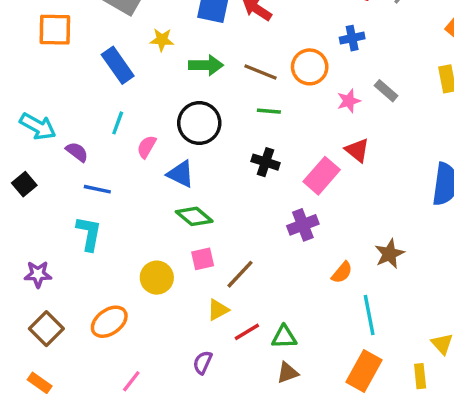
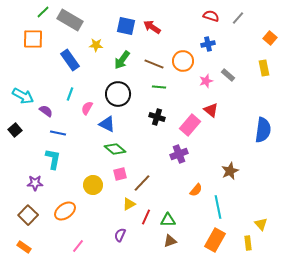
green arrow: (206, 65) -> (122, 60), turned 126
orange semicircle: (342, 272) -> (196, 190), moved
purple star: (38, 274) -> (35, 183), moved
red line: (247, 332) -> (146, 217), turned -35

